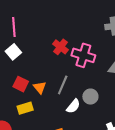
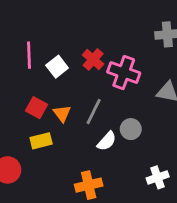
pink line: (14, 27) -> (29, 55), moved
white square: (13, 52) -> (57, 67), moved

